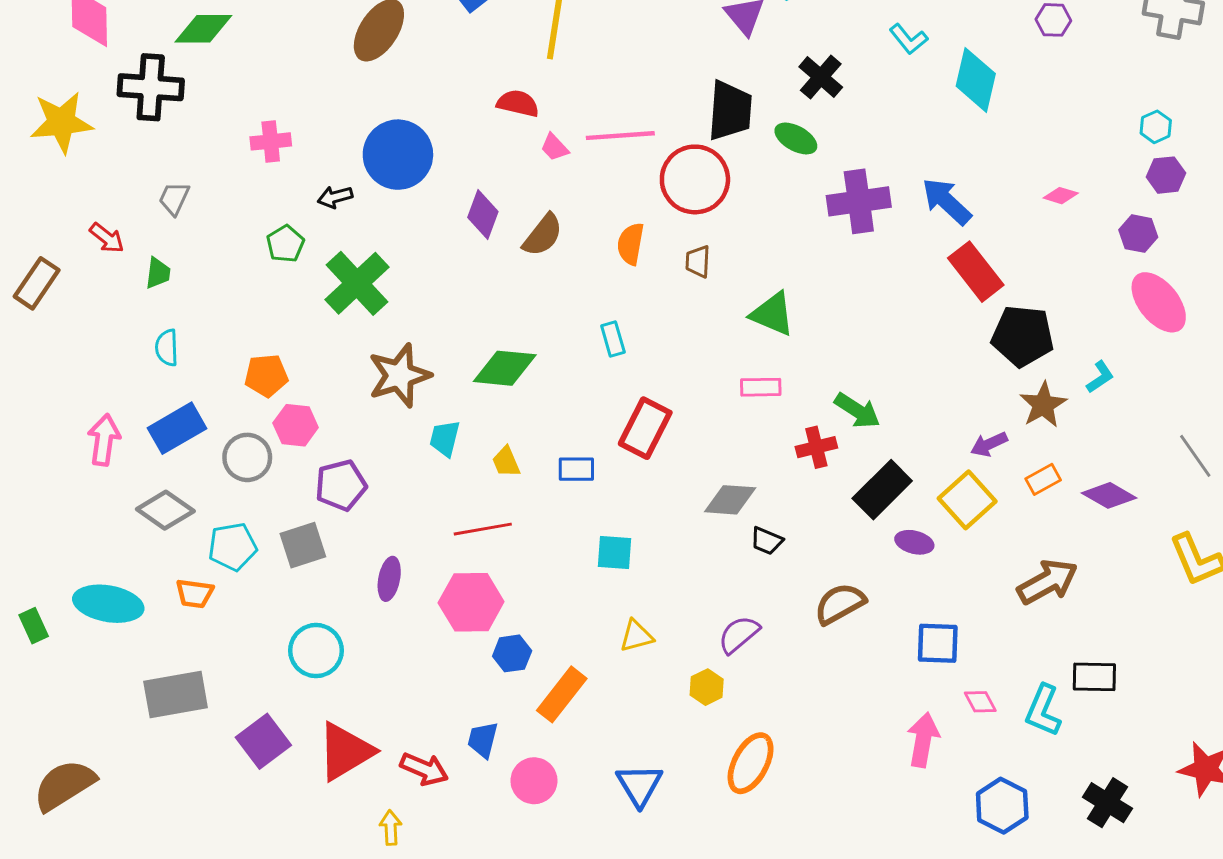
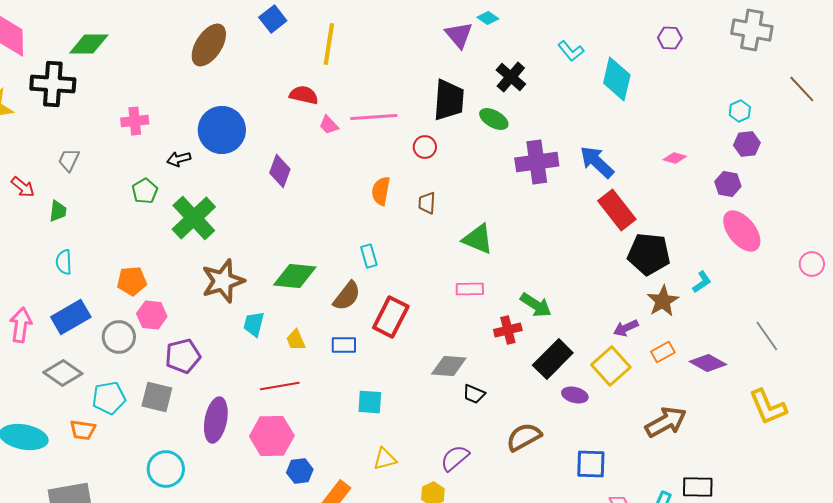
red circle: (695, 179) -> (425, 147), size x0.5
brown semicircle: (543, 235) -> (347, 296), moved
gray square: (303, 545) -> (157, 397), turned 32
purple ellipse: (389, 579) -> (216, 420), size x1.5

